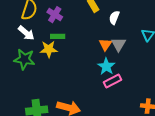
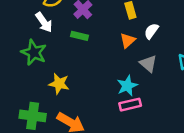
orange triangle: (105, 44) -> (128, 40), moved
gray triangle: (118, 44) -> (148, 64), turned -35
yellow star: (49, 49) -> (59, 84), moved

